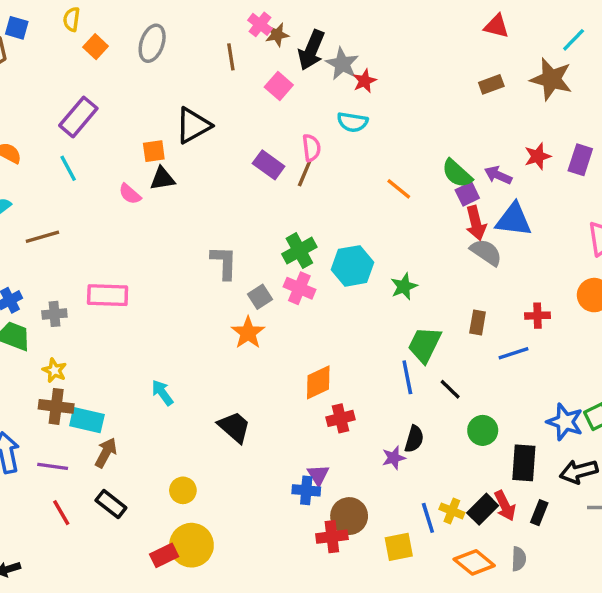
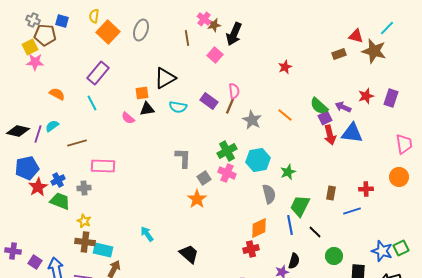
red triangle: (496, 26) -> (356, 36), moved
orange square: (96, 47) -> (108, 32), size x1.6
gray star: (342, 64) -> (252, 120), moved
red star: (365, 81) -> (285, 67), moved
cyan semicircle: (353, 122) -> (178, 107), moved
gray semicircle: (486, 252) -> (269, 194), moved, turned 42
pink rectangle: (108, 295) -> (103, 166), moved
orange diamond: (318, 382) -> (259, 228), moved

